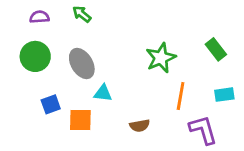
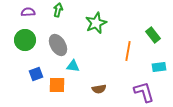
green arrow: (82, 14) -> (58, 10), turned 64
green star: (161, 58) -> (96, 23), moved
orange line: (181, 96) -> (128, 51), moved

